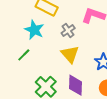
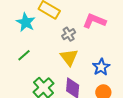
cyan star: (34, 30) -> (26, 22), moved

